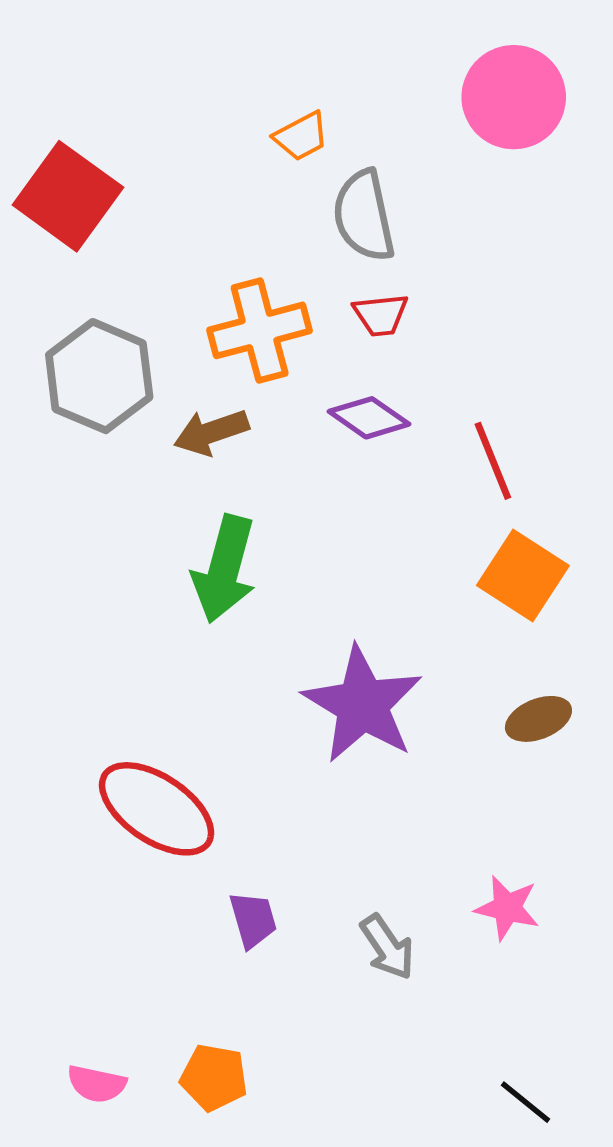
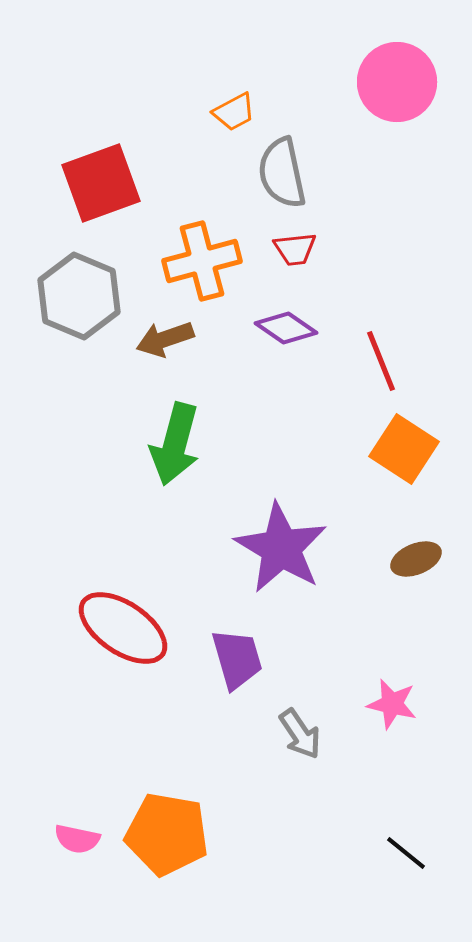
red square: (68, 196) -> (101, 183), moved, turned 34
purple trapezoid: (253, 920) -> (237, 659), moved, size x1.4
orange pentagon: (214, 1077) -> (167, 834), size x1.6

